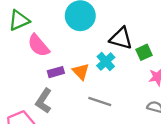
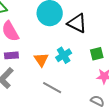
black triangle: (121, 38) -> (77, 23), moved
purple rectangle: (56, 72) -> (11, 55), moved

